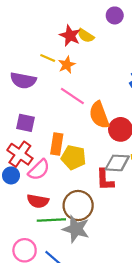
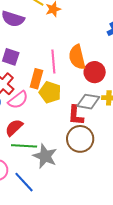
pink line: (72, 96) -> (53, 62), moved, turned 45
red semicircle: (38, 201) -> (14, 128), turned 120
brown circle: (78, 205) -> (80, 139), moved

